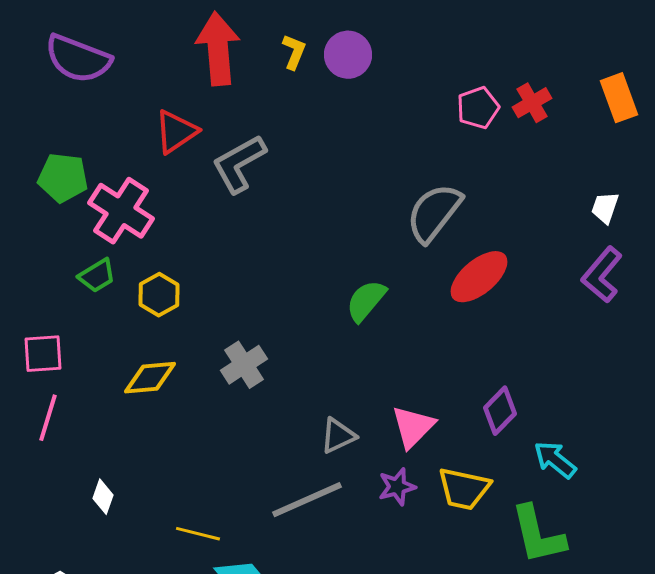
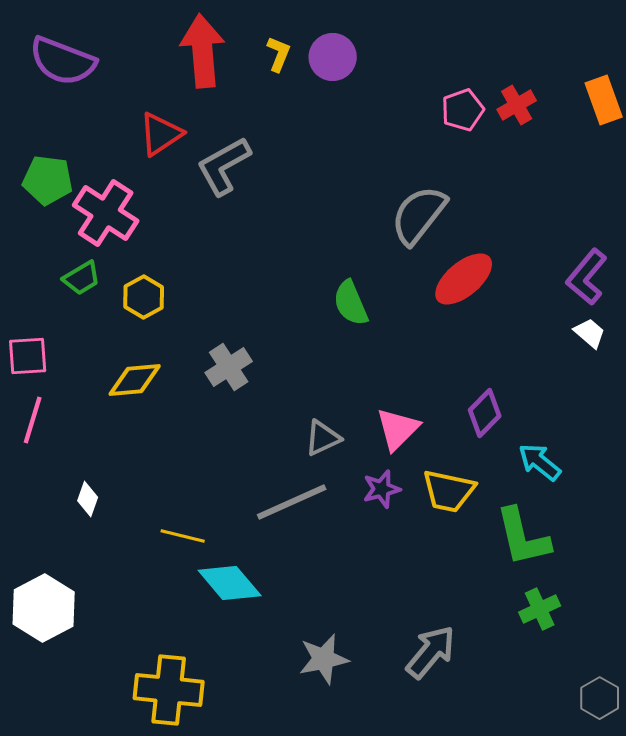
white trapezoid: (605, 208) -> (590, 333), moved, turned 112
green semicircle: (366, 301) -> (351, 303), turned -63

